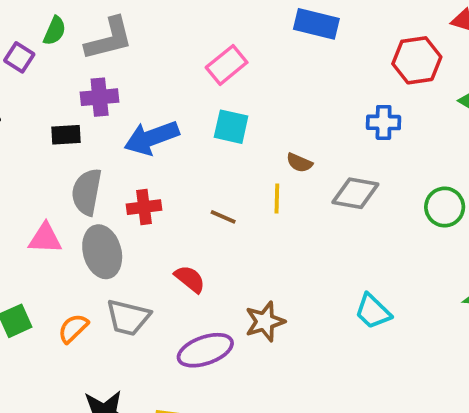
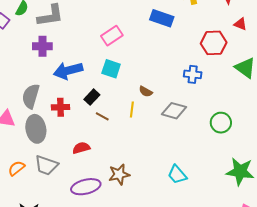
black rectangle: (66, 135) -> (92, 97), moved, turned -49
red semicircle: (190, 279) -> (81, 148), turned -60

